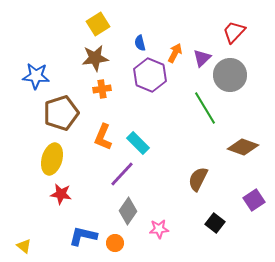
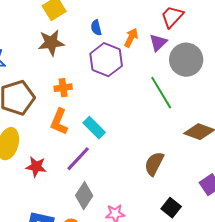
red trapezoid: (234, 32) -> (172, 17), moved
orange cross: (102, 89) -> (63, 88), moved
red star: (61, 194) -> (36, 167), moved

